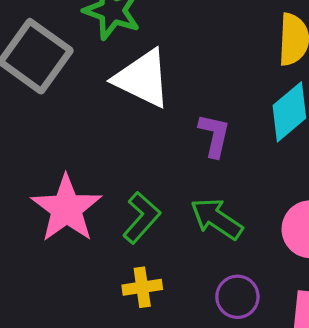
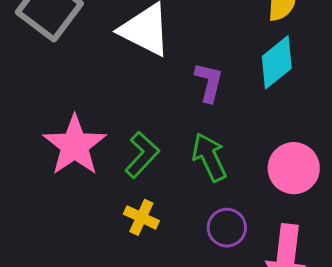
green arrow: (217, 219) -> (209, 157), turned 30
yellow cross: (142, 287) -> (141, 217), turned 32

